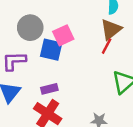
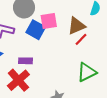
brown triangle: (111, 29) -> (76, 26), moved

